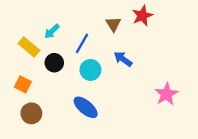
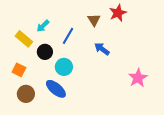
cyan circle: (90, 70) -> (64, 67), moved
blue ellipse: (86, 107) -> (56, 89), moved

